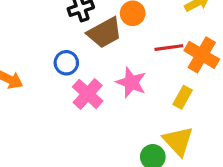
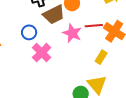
pink star: (131, 82) -> (72, 33), moved

